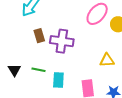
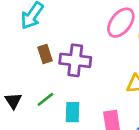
green line: (38, 70) -> (45, 99), turned -48

